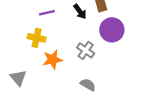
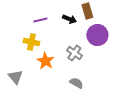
black arrow: (80, 12) -> (69, 19), turned -32
orange star: (53, 60) -> (45, 61), turned -30

